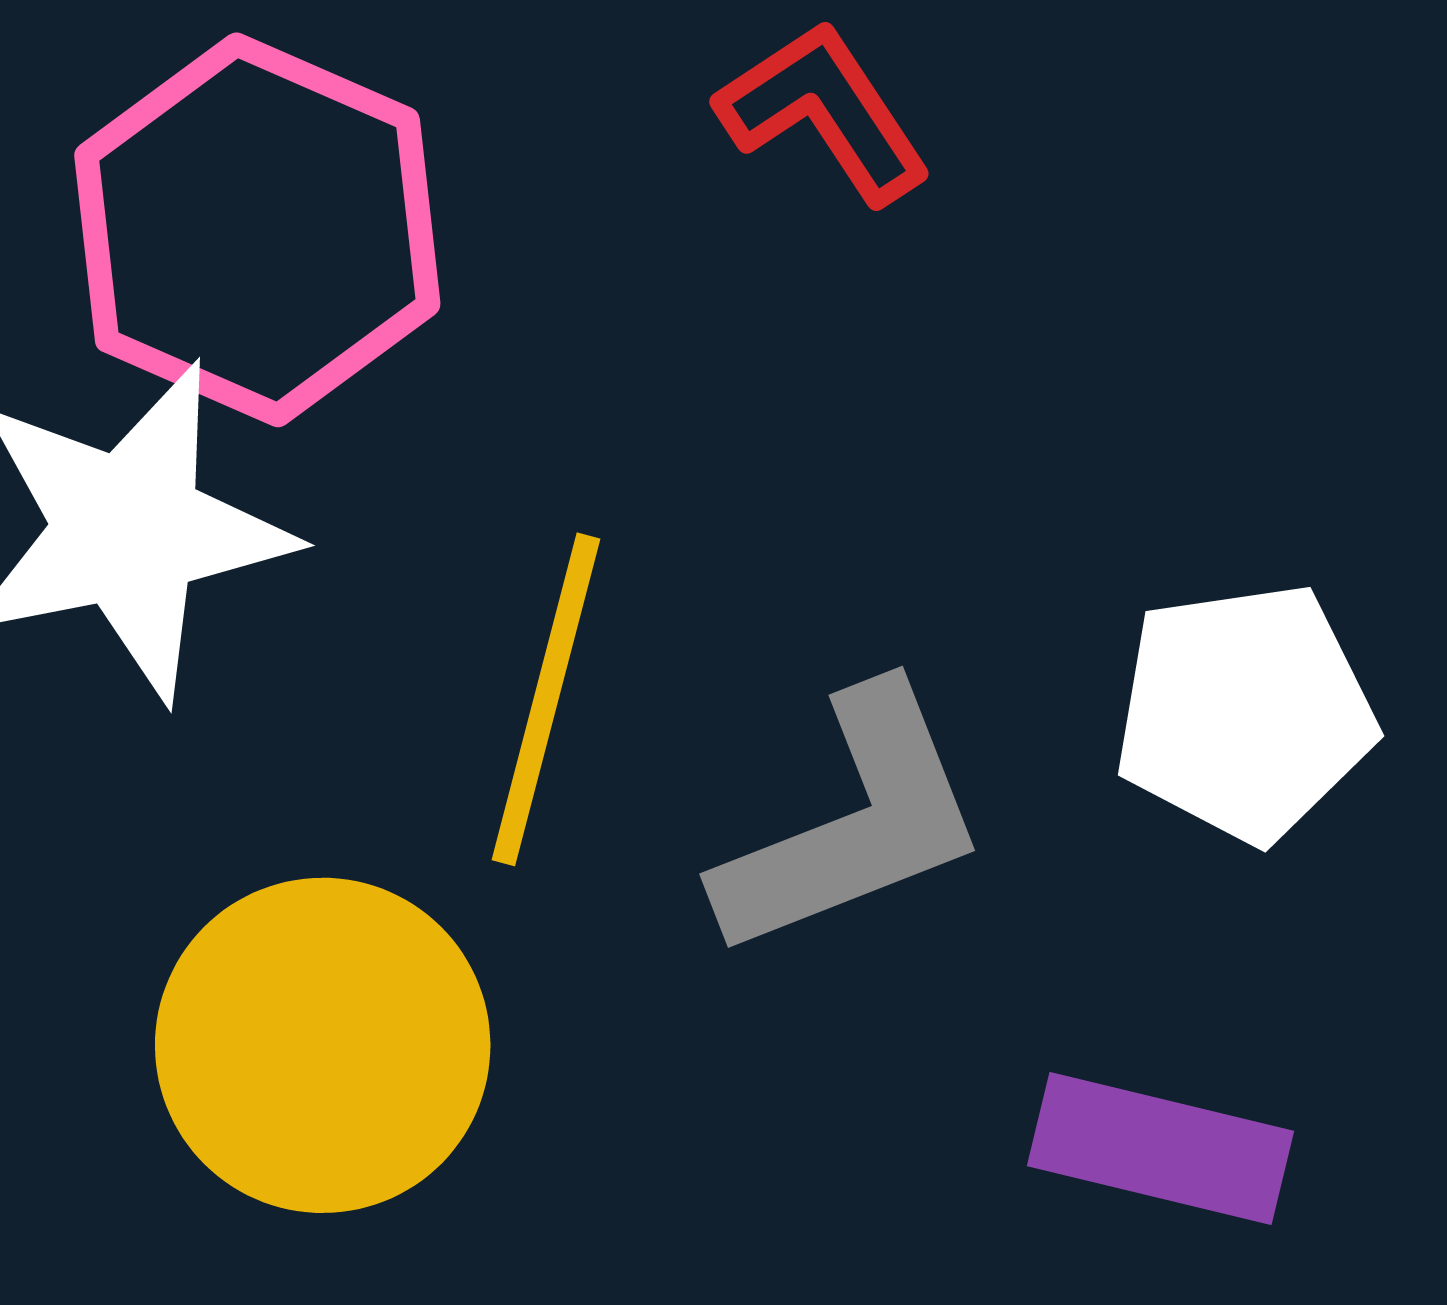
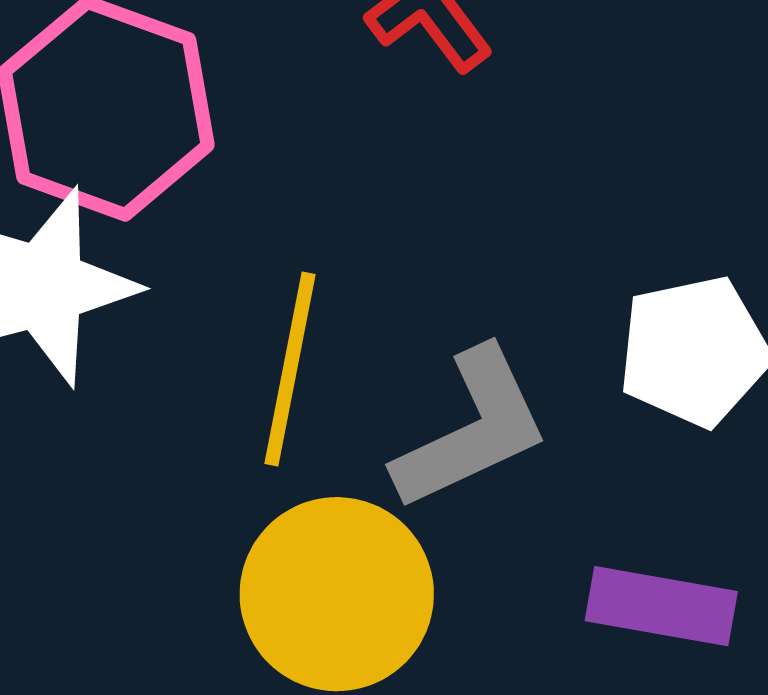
yellow circle: (323, 1045) -> (337, 594), moved

